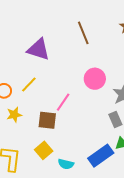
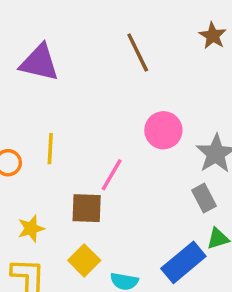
purple triangle: (38, 49) -> (39, 63), moved
yellow line: (29, 85) -> (50, 149), turned -36
yellow star: (14, 115) -> (31, 229), moved

